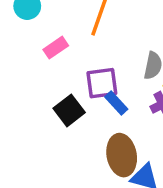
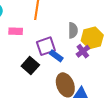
pink rectangle: (56, 48) -> (16, 31), turned 48

